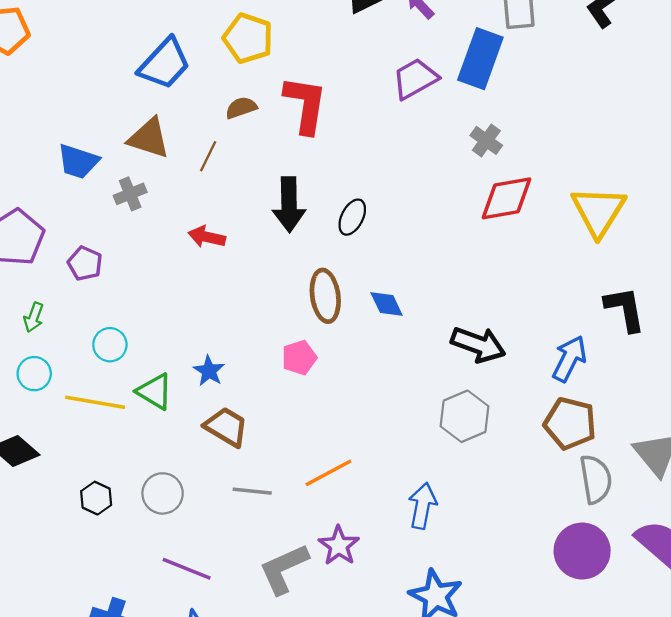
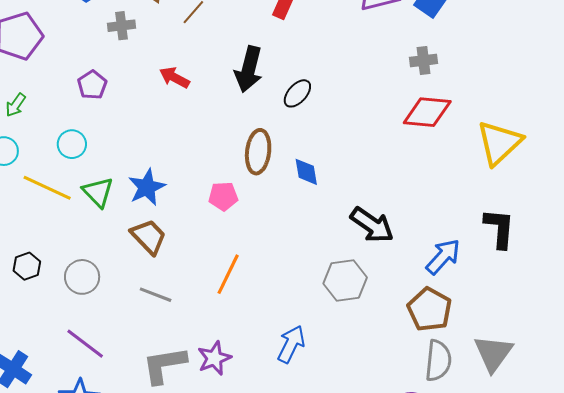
gray cross: (486, 140) -> (424, 60), turned 32
purple pentagon: (85, 264) -> (92, 85), moved
blue star: (209, 371) -> (147, 187), size x1.4
orange line: (328, 473) -> (228, 274), moved, turned -51

